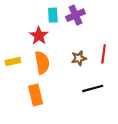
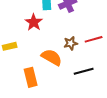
red line: (104, 54) -> (94, 39), turned 66
orange semicircle: (42, 63) -> (52, 57), moved, turned -50

